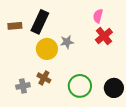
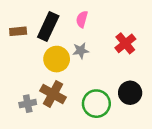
pink semicircle: (98, 16) -> (82, 19), moved
brown cross: (44, 78) -> (53, 94), size x1.5
black circle: (114, 88) -> (130, 93), moved

